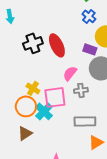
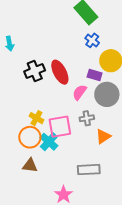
pink semicircle: (70, 73) -> (80, 92), moved
gray rectangle: (85, 121) -> (89, 170), moved
brown triangle: (25, 133) -> (30, 165), turned 42
orange triangle: (96, 142) -> (103, 136), moved

